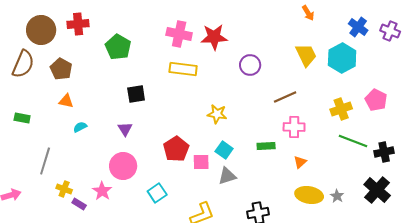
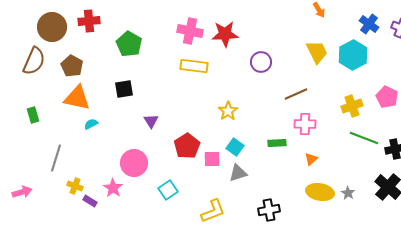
black square: (136, 94) -> (124, 89), moved
orange triangle: (66, 101) -> (77, 98), size x1.8
yellow star: (217, 114) -> (228, 111), turned 30
green rectangle: (22, 118) -> (33, 115), turned 63
purple triangle: (125, 129) -> (151, 121), moved

